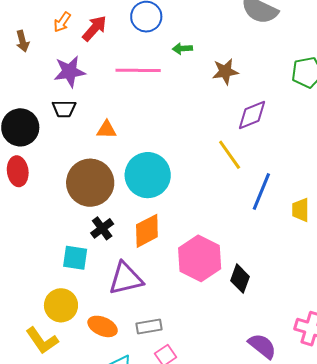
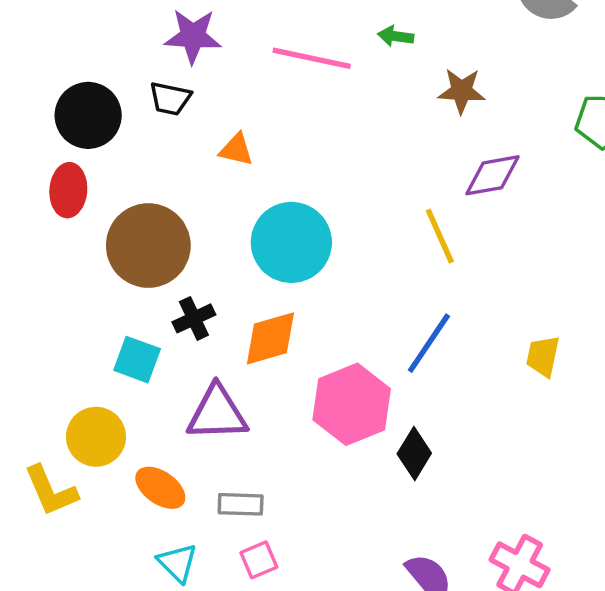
brown circle: (90, 183) -> (148, 246), moved
blue line: (261, 191) -> (429, 343), moved

